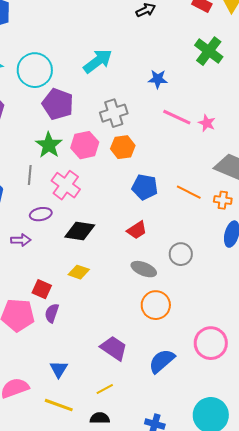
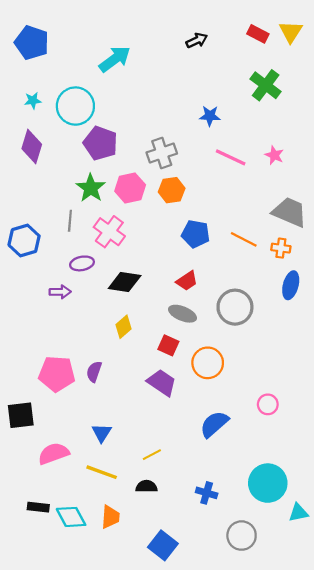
cyan arrow: (98, 61) -> (115, 59), moved
pink star: (207, 123) -> (274, 155), moved
gray circle: (181, 254) -> (235, 307), size x1.4
gray ellipse: (144, 269) -> (183, 314), moved
yellow diamond: (79, 272) -> (124, 327), turned -60
red square: (42, 289) -> (168, 345), moved
pink circle: (211, 343) -> (268, 404), size x0.6
purple trapezoid: (114, 348) -> (162, 383), moved

